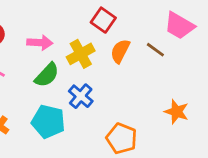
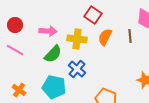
brown line: (155, 50) -> (130, 36), turned 48
yellow cross: (81, 54) -> (77, 39), turned 36

